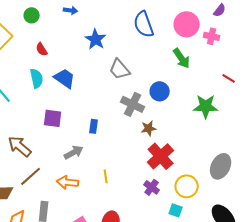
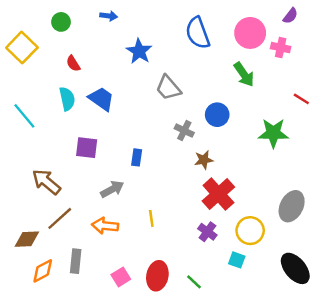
gray cross: (133, 104) -> (184, 131), size x0.7

